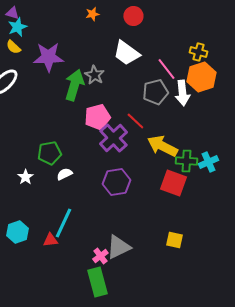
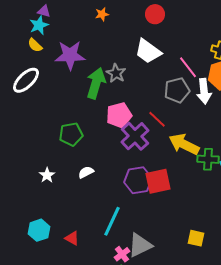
purple triangle: (12, 13) -> (44, 11), moved
orange star: (92, 14) -> (102, 14), moved
green pentagon: (49, 153) -> (71, 134), moved
red square: (173, 183) -> (158, 181), moved, turned -32
cyan line: (63, 223) -> (112, 221), moved
red triangle: (50, 240) -> (72, 238), turned 35

